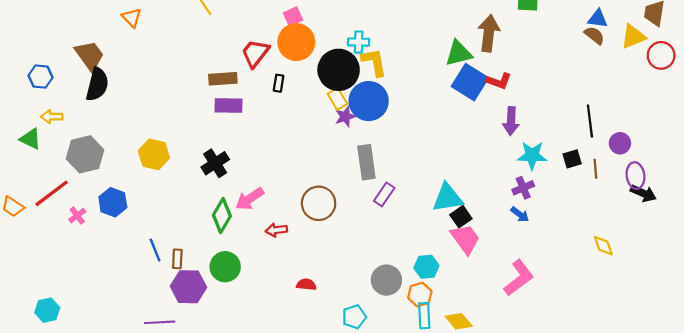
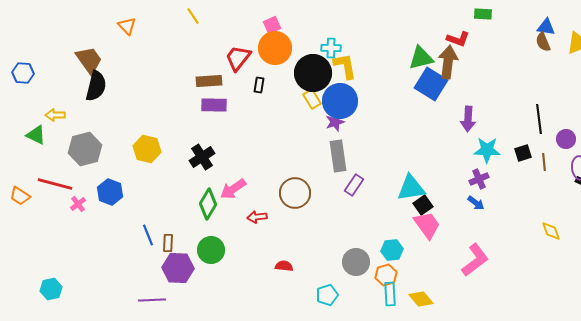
brown arrow: (489, 33) -> (448, 62), moved
brown semicircle: (594, 35) -> (543, 42), turned -150
blue hexagon: (41, 77) -> (23, 73), moved
red L-shape: (499, 81) -> (458, 39), moved
purple star: (345, 117) -> (335, 122), moved
red line: (52, 193) -> (55, 184), turned 52

